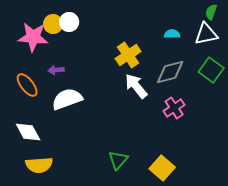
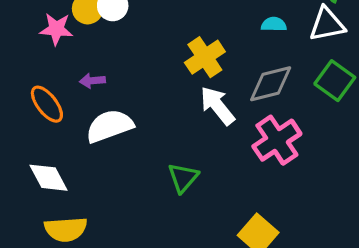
pink star: (33, 37) -> (56, 29), size x0.7
pink cross: (174, 108) -> (277, 140), size x1.4
green triangle: (118, 160) -> (183, 178), moved

